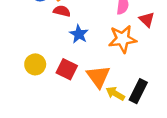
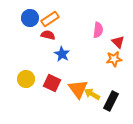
orange star: (123, 39) -> (114, 59), moved, size x0.7
yellow arrow: (115, 94) -> (92, 94), moved

